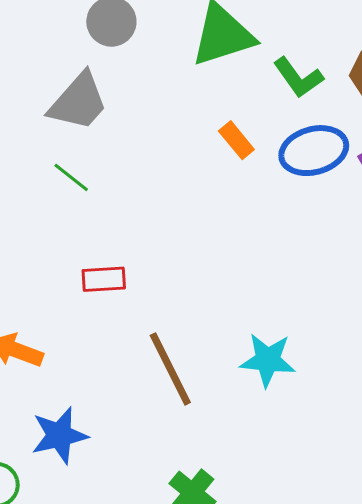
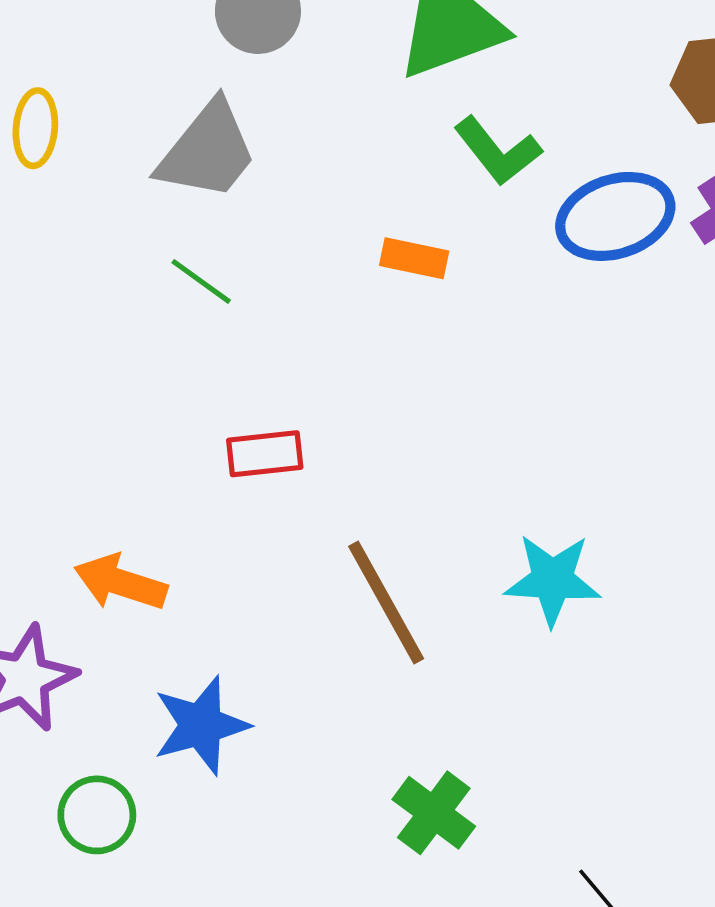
green L-shape: (298, 78) -> (498, 151), moved
orange rectangle: (236, 140) -> (414, 258), moved, turned -36

